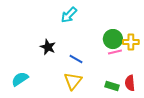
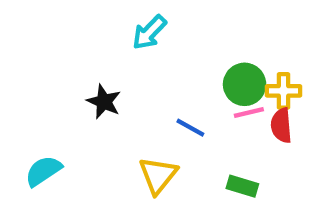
blue line: (76, 59) -> (190, 128), moved
red semicircle: (130, 83) -> (281, 125), moved

